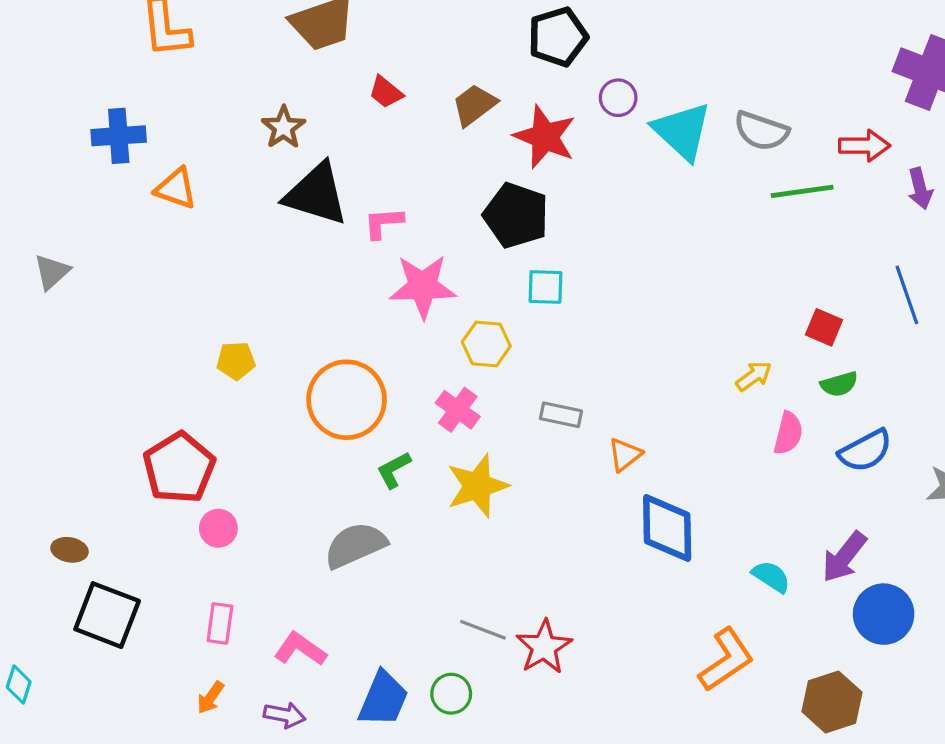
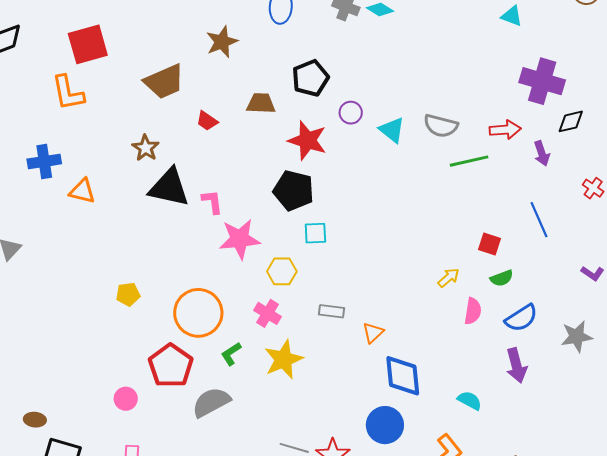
brown trapezoid: (474, 105) -> (261, 103), moved, turned 44
cyan triangle: (682, 131) -> (392, 130), size x0.7
pink L-shape: (384, 223) -> (212, 202), turned 92
red pentagon: (179, 468) -> (171, 366), moved
purple arrow: (844, 557) -> (516, 365), moved, turned -48
blue circle: (884, 614) -> (385, 425), moved

